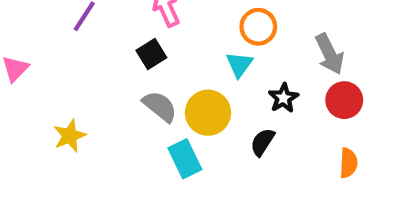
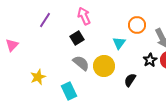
orange circle: (258, 27) -> (137, 25), moved
black star: (283, 98) -> (150, 60), moved
cyan rectangle: (185, 159) -> (69, 91), moved

